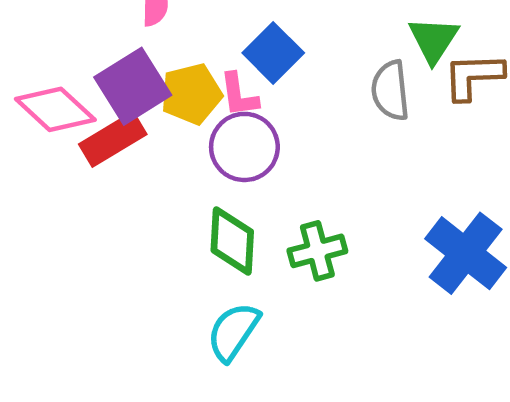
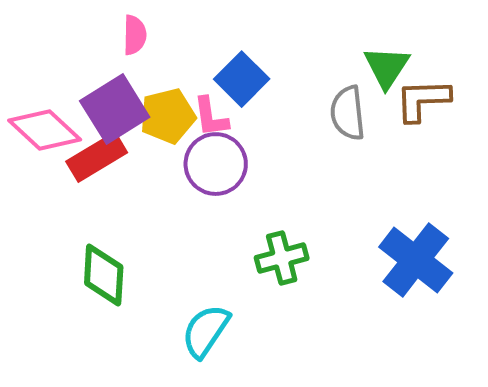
green diamond: (232, 241) -> (104, 275), moved

